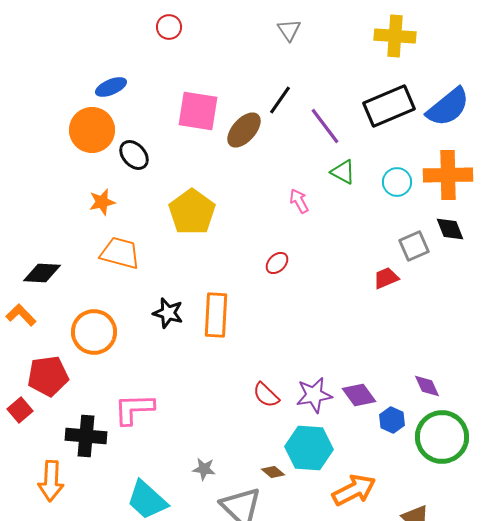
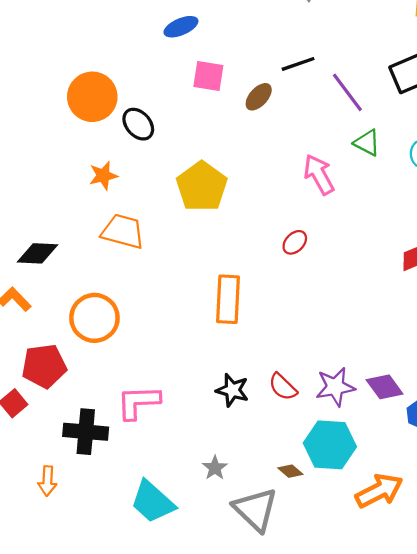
blue ellipse: (111, 87) -> (181, 27), moved
black line: (280, 100) -> (298, 64), turned 36
pink square: (198, 111) -> (208, 76), size x0.7
brown ellipse: (244, 130) -> (259, 97), size x0.7
pink arrow: (299, 201) -> (319, 174), size x1.5
black star: (168, 313) -> (232, 390), moved
gray star: (204, 469) -> (215, 468), turned 30
orange arrow: (51, 481) -> (47, 481), size x0.7

